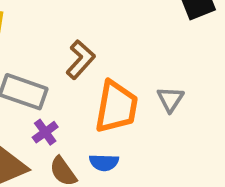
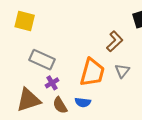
brown L-shape: (80, 60) -> (115, 41), moved

